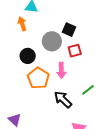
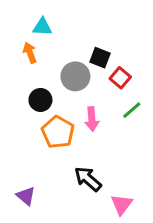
red square: (75, 51) -> (120, 78), moved, turned -32
green line: (88, 90) -> (132, 110), moved
black arrow: (63, 99) -> (88, 179), moved

